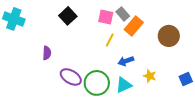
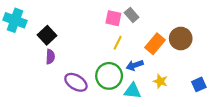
black square: (68, 16) -> (47, 35), moved
orange rectangle: (134, 26) -> (155, 44), moved
green circle: (97, 83) -> (109, 76), moved
cyan triangle: (124, 85) -> (133, 91), turned 30

